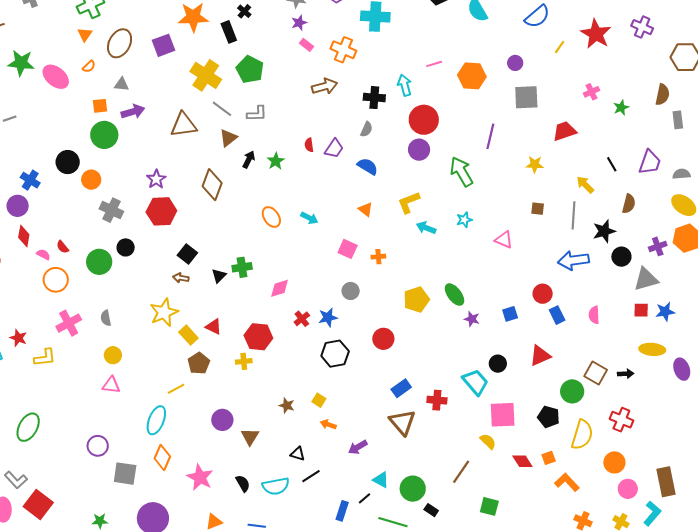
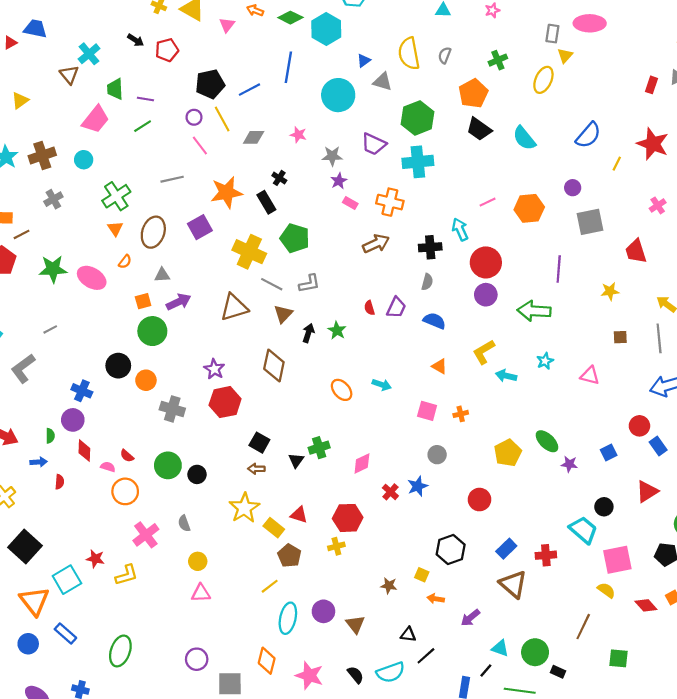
red trapezoid: (565, 131) -> (636, 251), turned -80
green arrow: (461, 172) -> (534, 311), turned -48
black circle: (126, 247) -> (197, 474), moved
black hexagon: (335, 354) -> (451, 550), moved
cyan ellipse: (156, 420) -> (288, 618), moved

